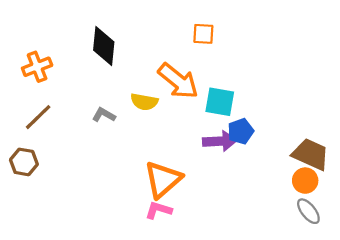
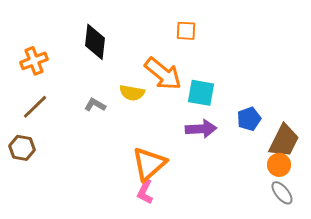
blue pentagon: (241, 131) -> (249, 119), moved
brown trapezoid: (311, 154) -> (284, 141), turned 93
pink L-shape: (159, 210) -> (145, 192), turned -80

